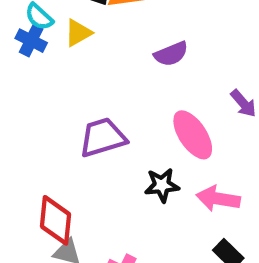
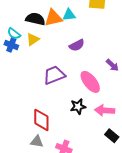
purple trapezoid: (103, 137) -> (54, 75), moved
red diamond: (55, 220) -> (41, 120), moved

